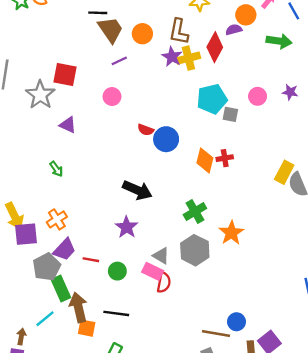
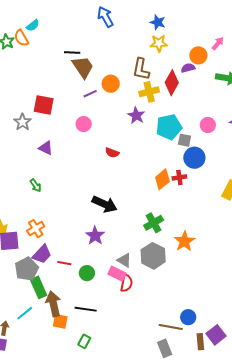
orange circle: (142, 34) -> (111, 84), moved
purple star: (172, 57) -> (136, 115), moved
gray star: (40, 95) -> (22, 122), size x0.7
blue circle: (166, 139) -> (194, 158), moved
orange diamond: (205, 160) -> (162, 179), turned 35

